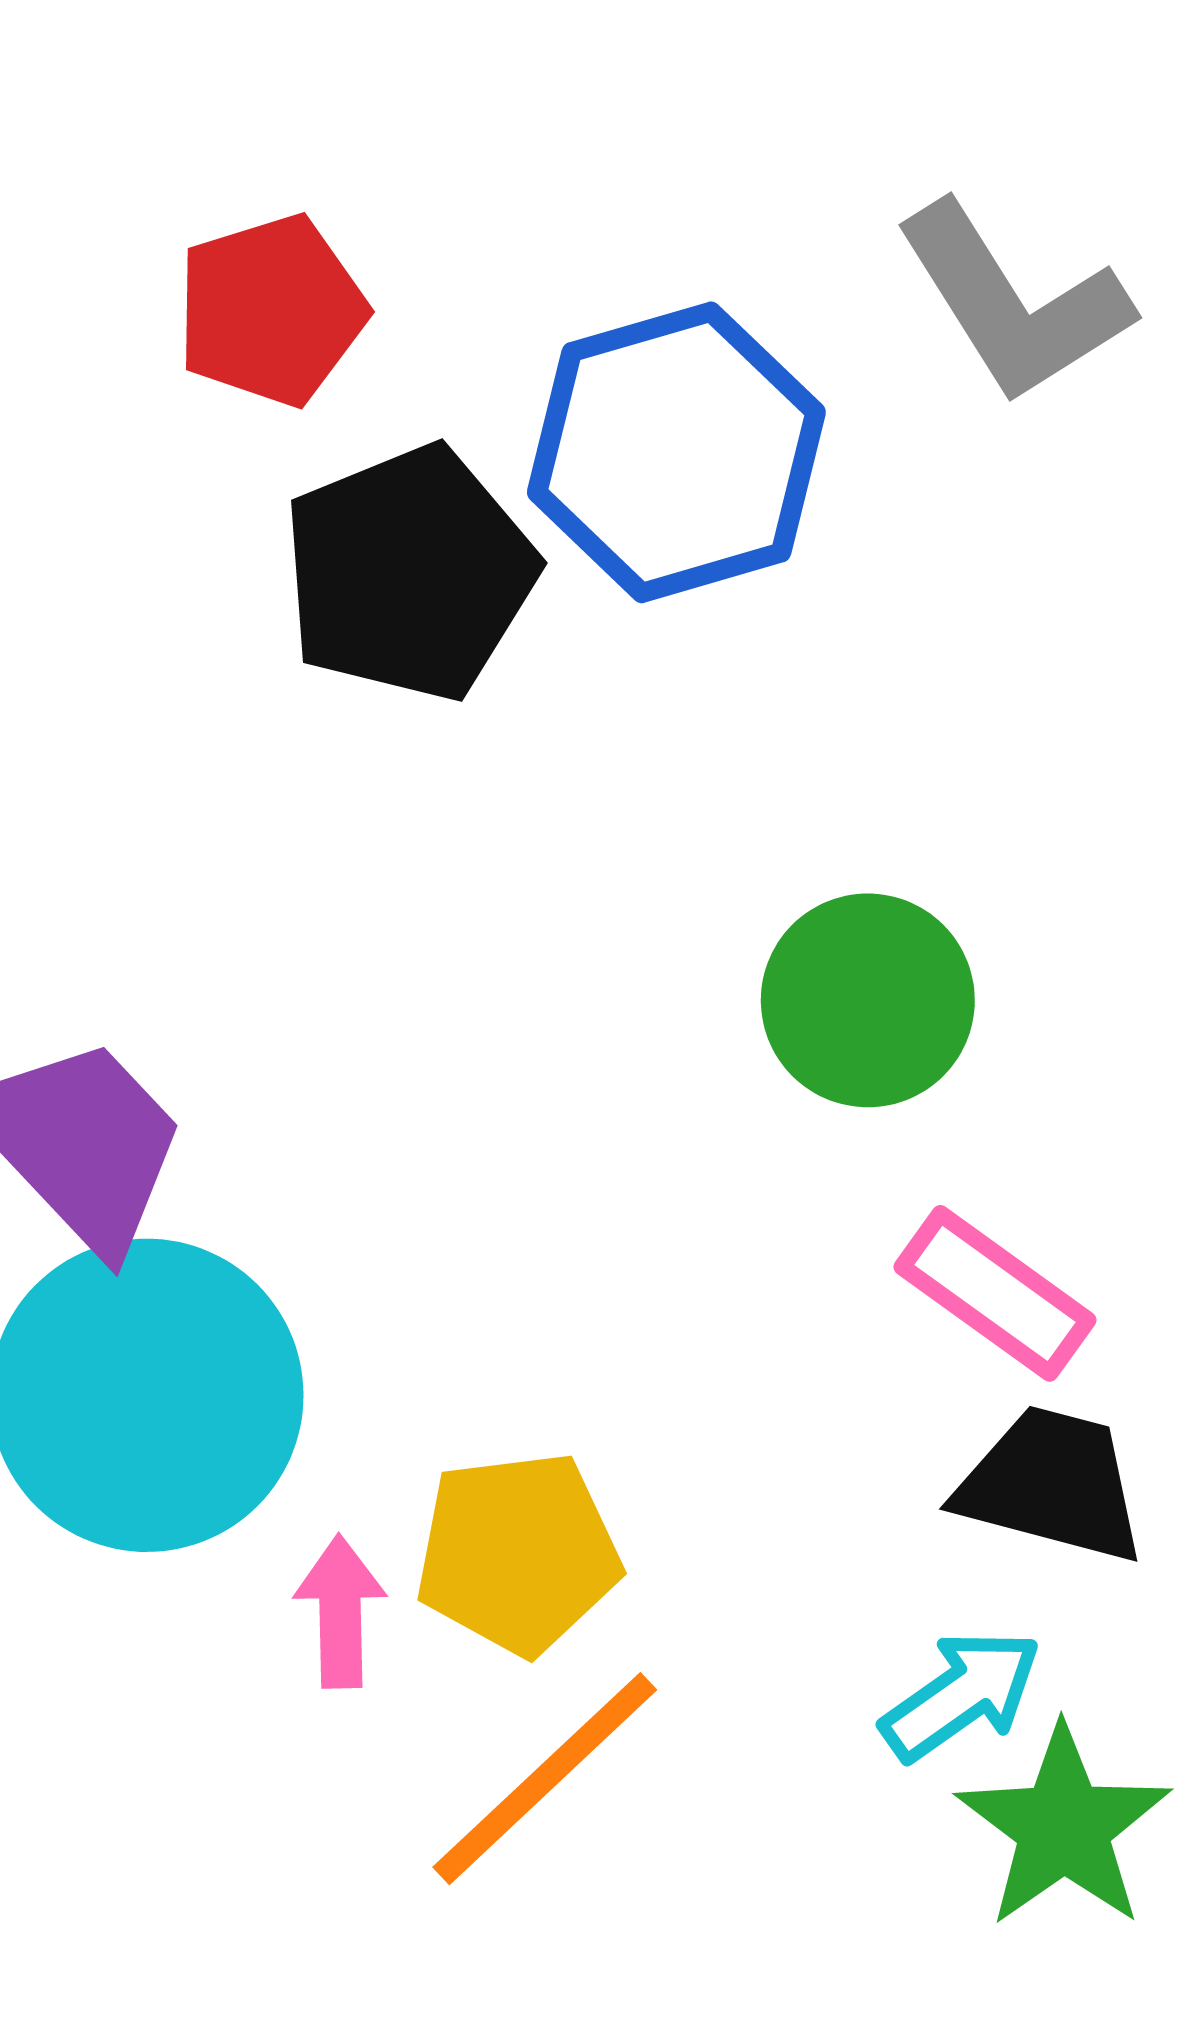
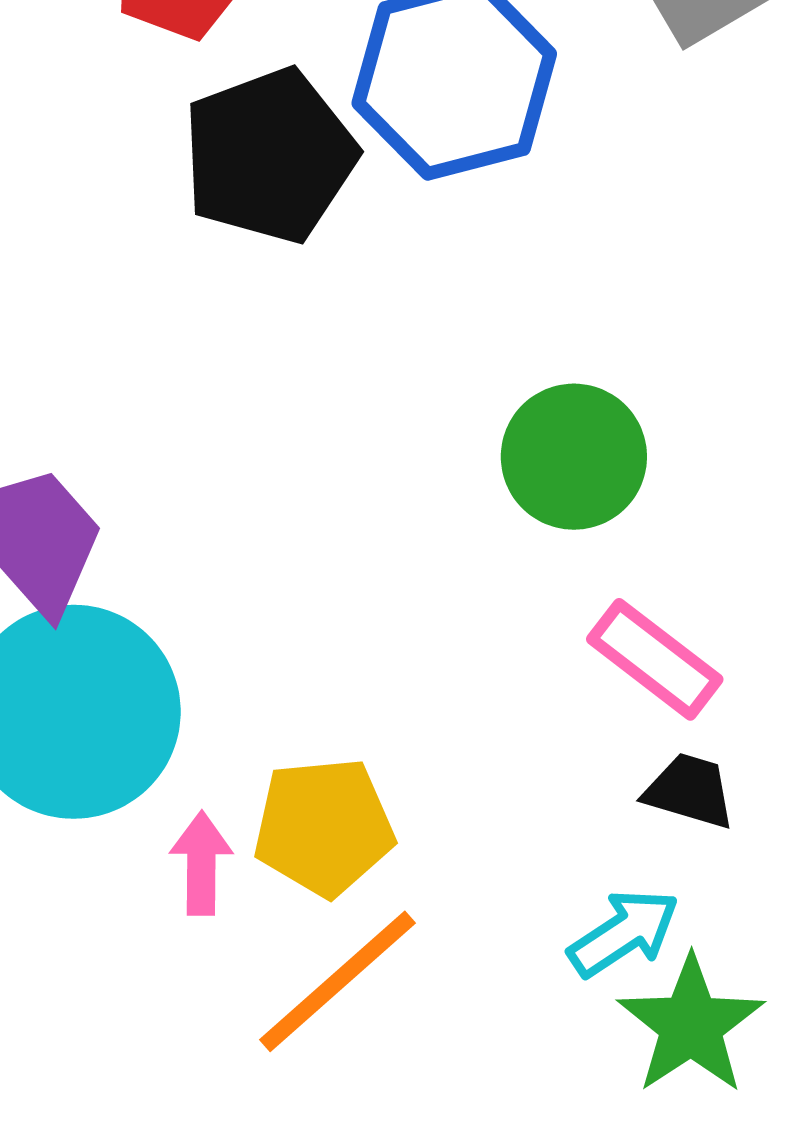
black trapezoid: (1052, 1484) -> (690, 791), size x0.7

